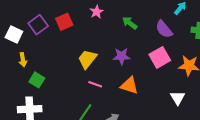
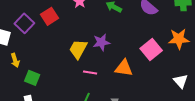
purple star: (122, 56) -> (101, 42), moved
pink square: (160, 57) -> (151, 49), moved
white triangle: (178, 98) -> (181, 81), moved

